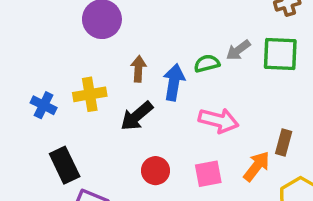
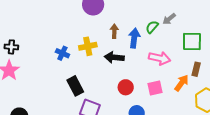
green square: (280, 54) -> (192, 41), moved
green semicircle: (207, 63) -> (152, 27), turned -32
black arrow: (137, 116) -> (114, 57), turned 48

